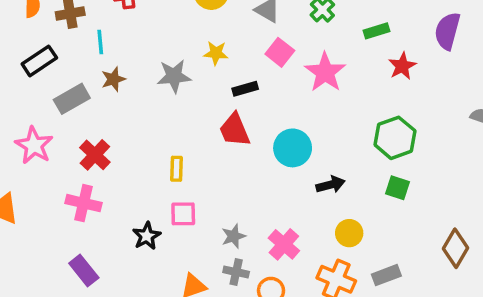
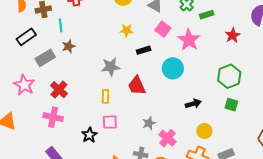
green rectangle: (377, 31) -> (207, 15), moved
gray star: (174, 76) -> (111, 67), moved
red trapezoid: (235, 130) -> (137, 86), moved
cyan circle: (293, 148) -> (173, 68), moved
gray star: (234, 236) -> (149, 123), moved

